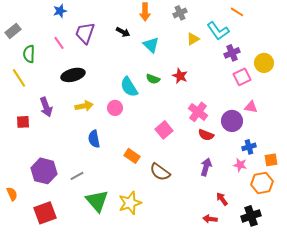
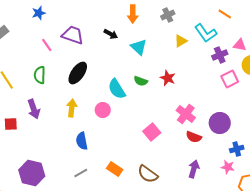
blue star: (60, 11) -> (39, 13), moved
purple trapezoid: (85, 33) -> (73, 35), turned 90
green semicircle: (29, 54) -> (40, 75), moved
black ellipse: (73, 75) -> (78, 73), moved, turned -40
yellow arrow: (84, 106) -> (72, 108), turned -72
pink triangle: (251, 107) -> (240, 45), moved
orange rectangle: (132, 156) -> (115, 169), moved
gray line: (77, 176) -> (81, 173), moved

